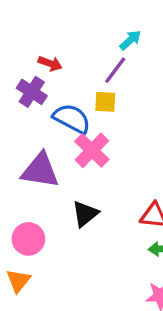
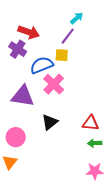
red arrow: (50, 63) -> (29, 32), size x1.5
blue semicircle: (72, 119) -> (42, 65), turned -50

